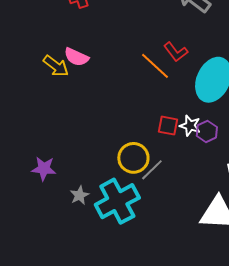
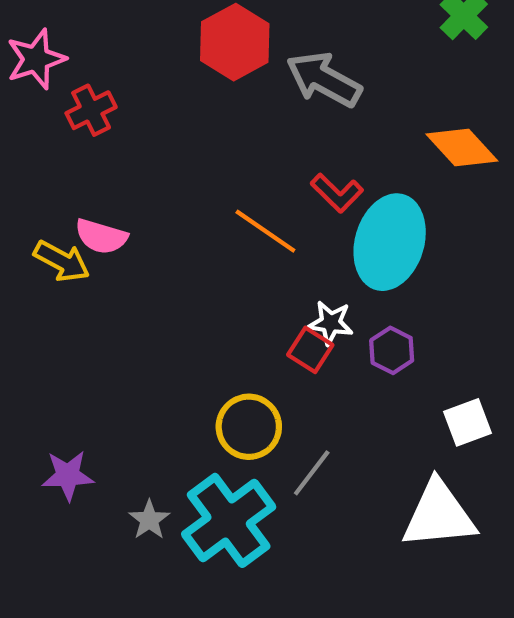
red L-shape: (176, 52) -> (337, 193), moved
red square: (168, 126) -> (310, 350), turned 30
white star: (190, 126) -> (331, 323), moved
gray line: (152, 170) -> (312, 473), moved

